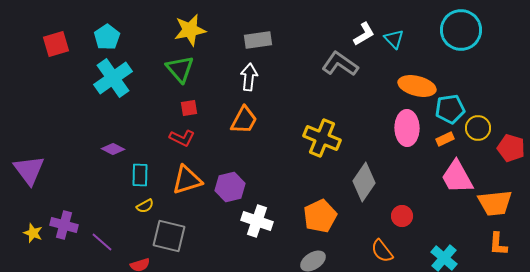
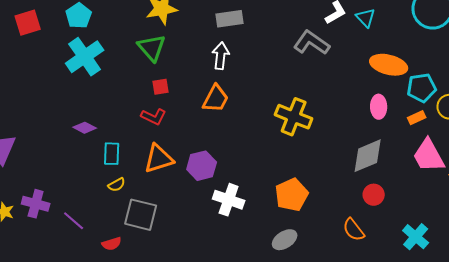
pink ellipse: (407, 128) -> (379, 107), size x0.7
gray diamond: (364, 182) -> (368, 156), moved, turned 33

